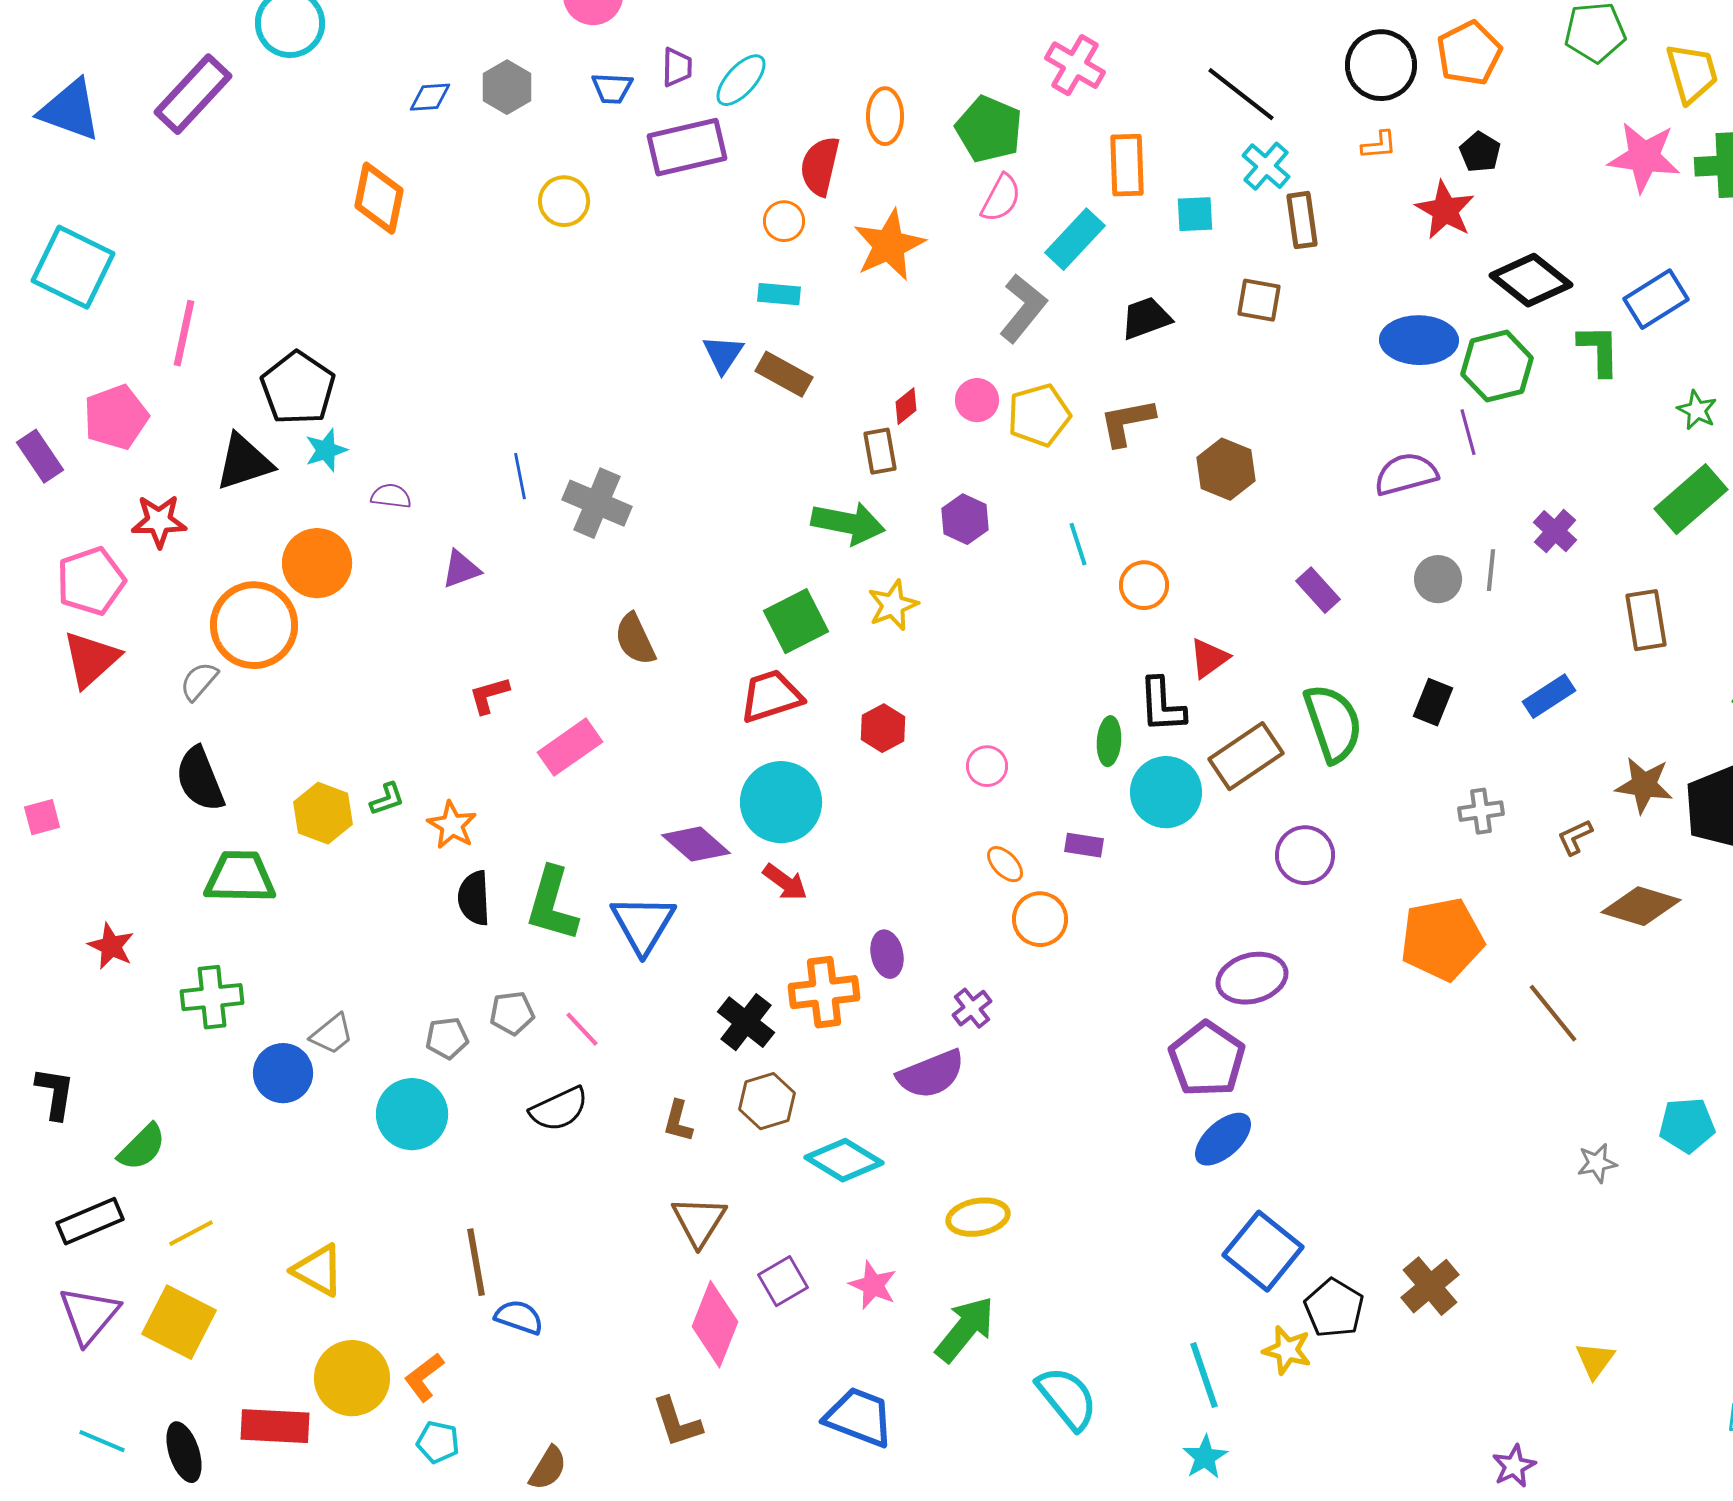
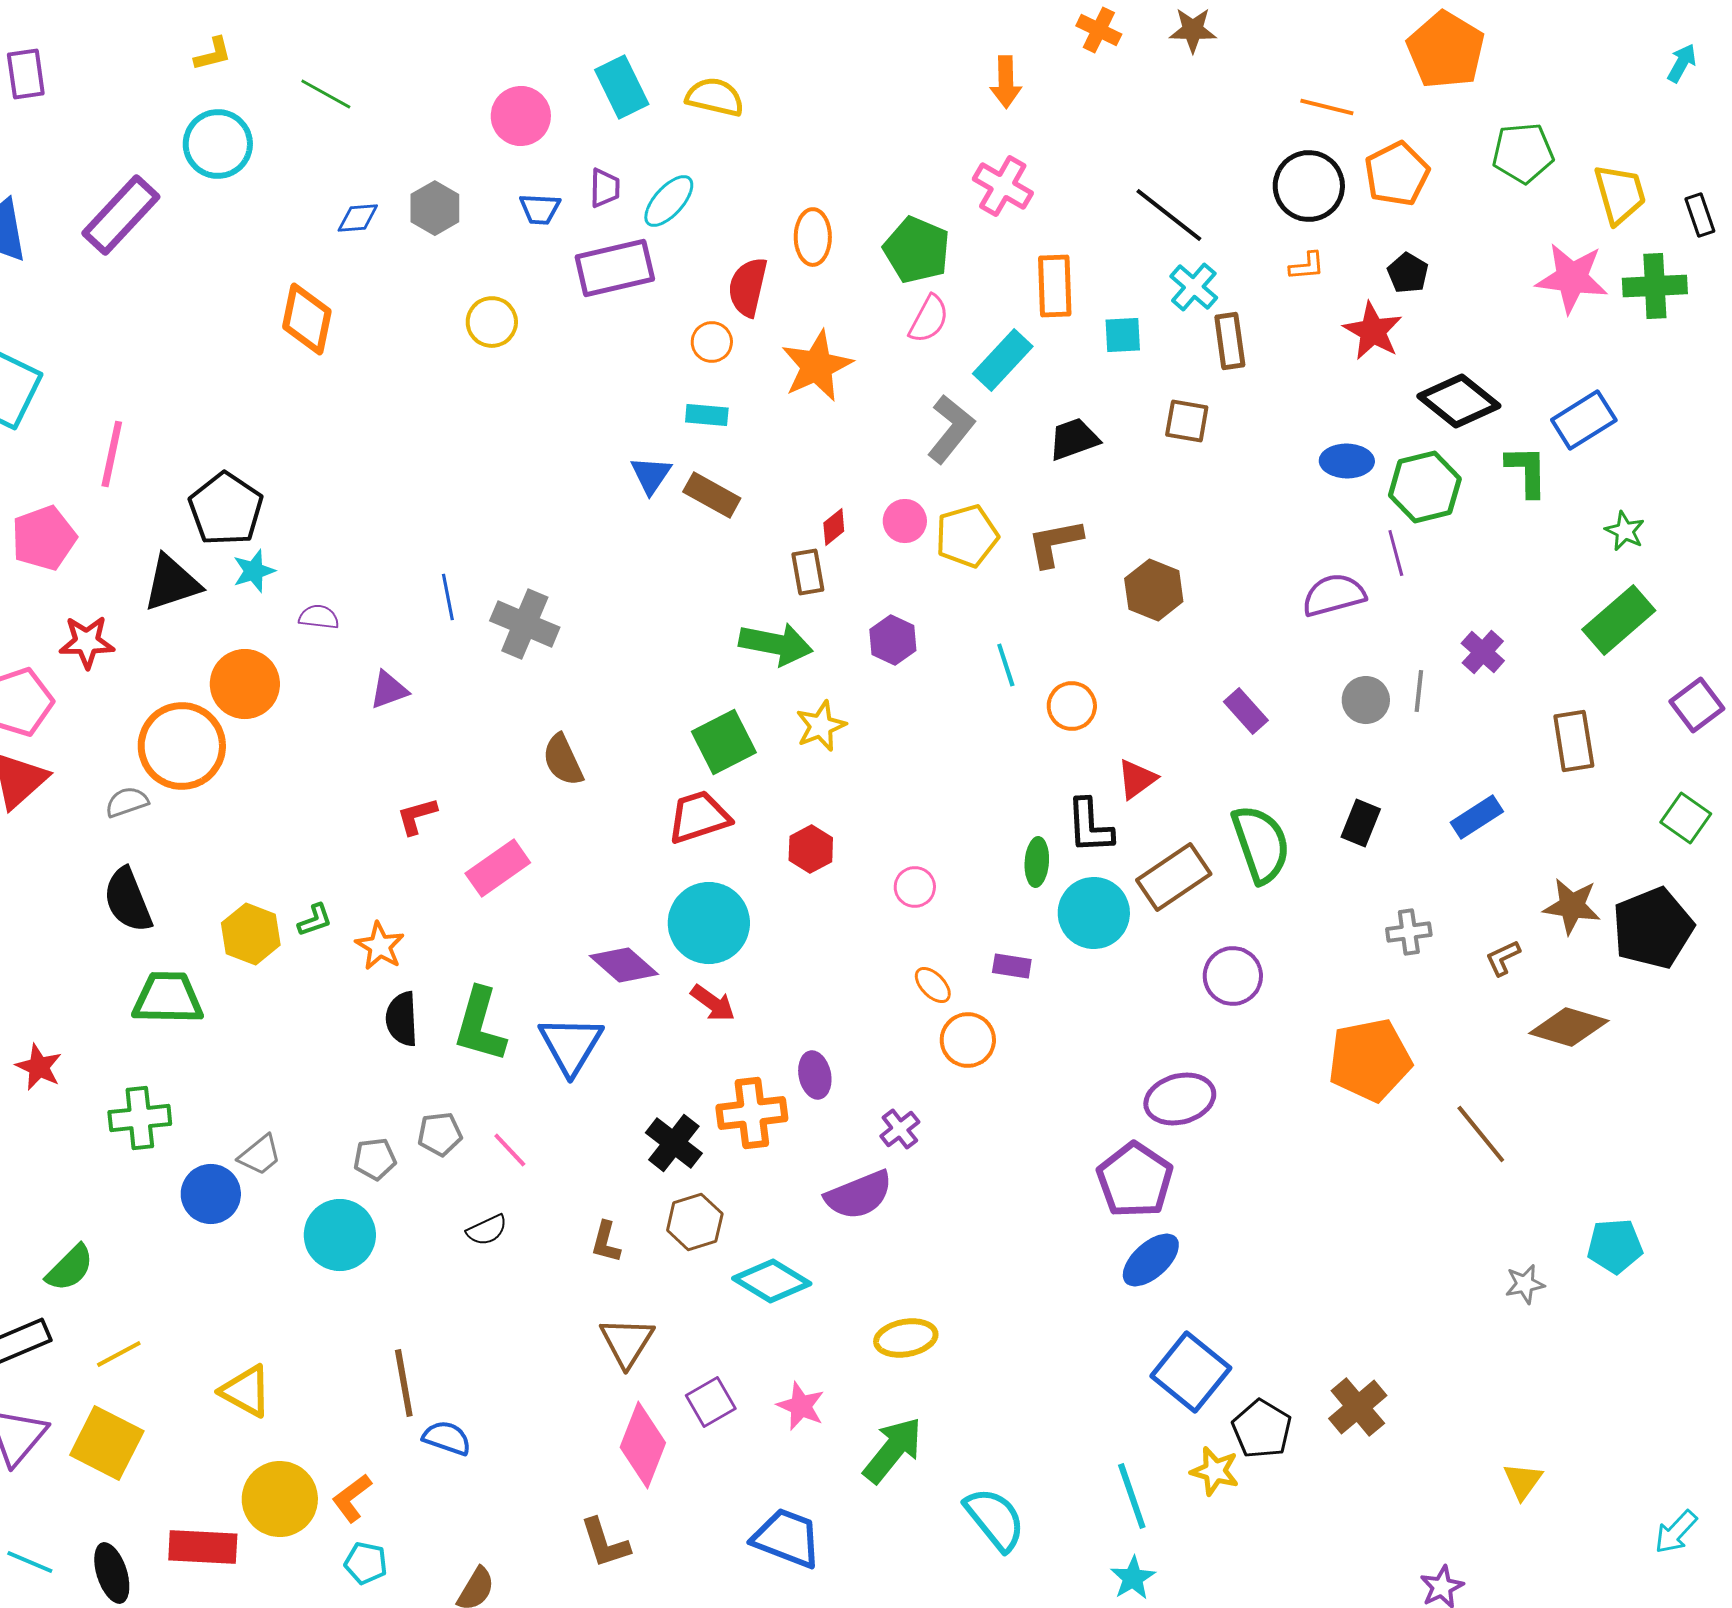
blue ellipse: (1419, 340) -> (1347, 461), size x0.7
gray semicircle: (199, 681) -> (127, 802), turned 30
black semicircle: (559, 1109) -> (487, 1230), size x0.7

